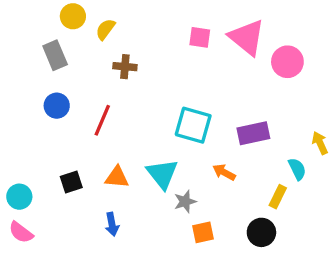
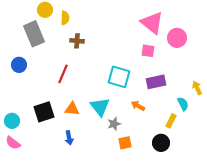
yellow semicircle: (105, 29) -> (65, 18), turned 144
pink square: (200, 37) -> (148, 51), moved
gray rectangle: (55, 55) -> (34, 34), size x1.4
blue circle: (57, 106) -> (19, 65), moved
black square: (71, 182) -> (44, 112), size x1.5

